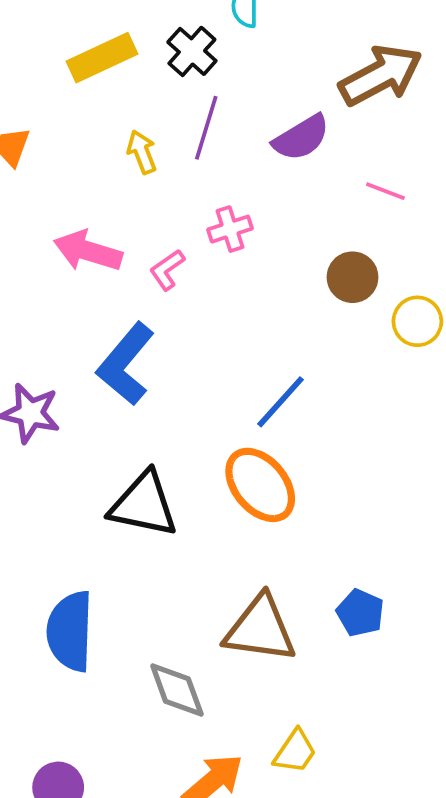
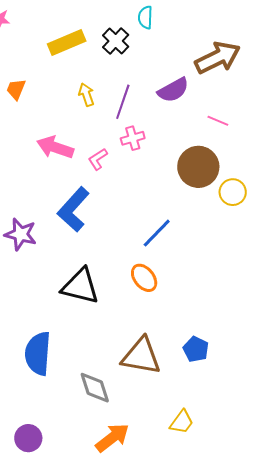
purple line: (206, 128) -> (123, 102), moved
brown circle: (352, 277) -> (198, 167), size x1.5
orange ellipse: (260, 485) -> (144, 278), size x0.7
yellow trapezoid: (295, 752) -> (182, 422), moved

